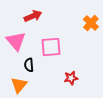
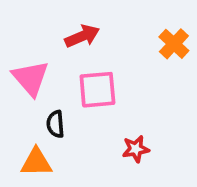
red arrow: (33, 16) -> (82, 36), moved
orange triangle: (19, 85) -> (36, 162), turned 48

